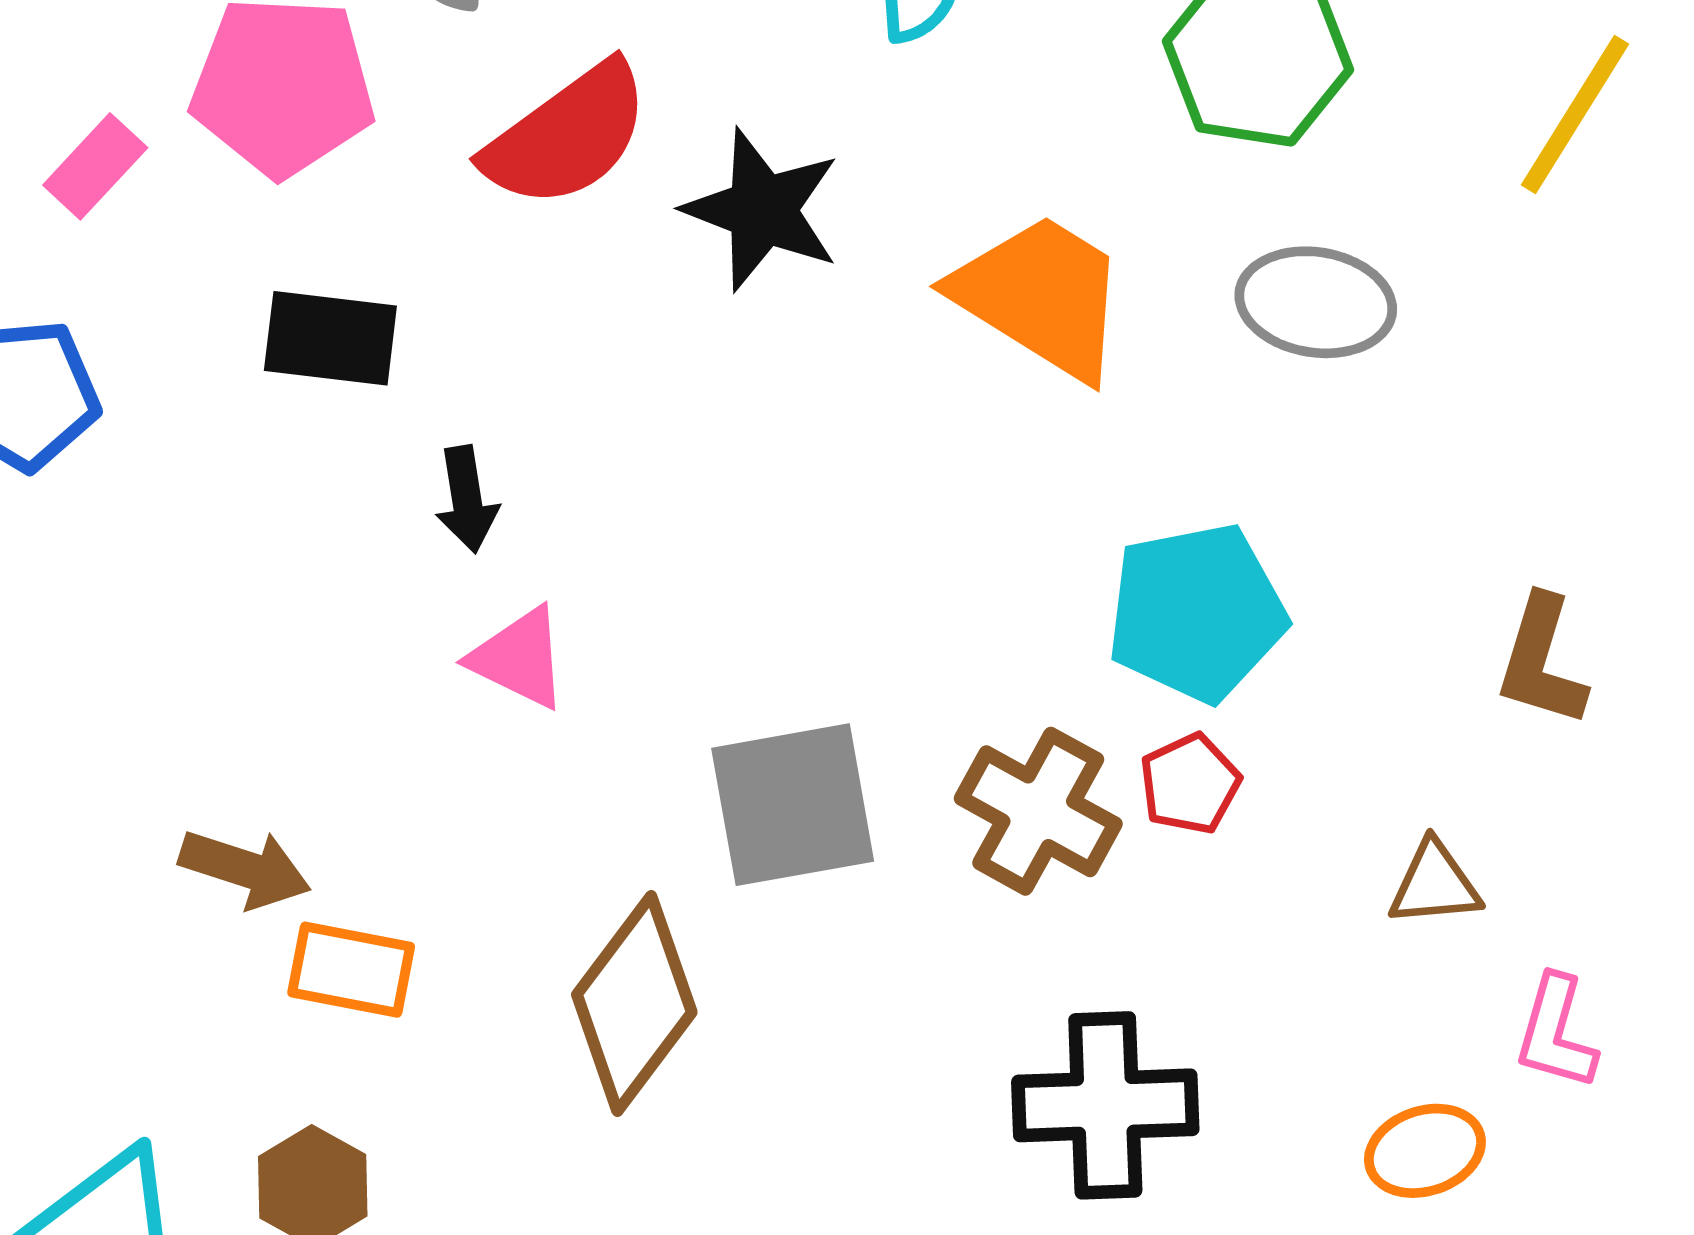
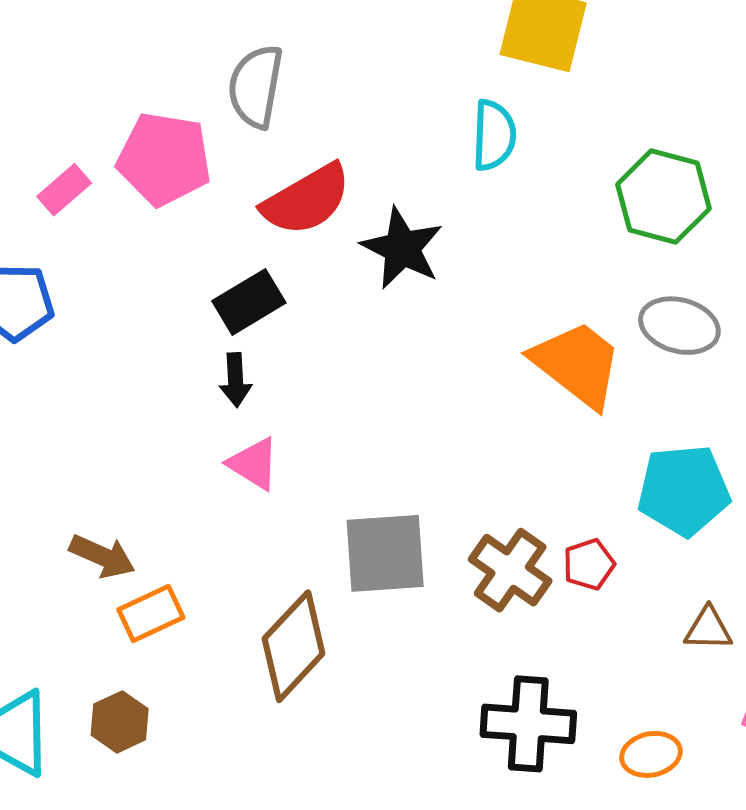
orange trapezoid: (1041, 296) -> (577, 364), moved
black rectangle: (330, 338) -> (249, 302), moved, turned -44
cyan pentagon: (1197, 612) -> (684, 490), moved
orange rectangle: (351, 970) -> (151, 613), turned -42
orange ellipse: (1425, 1151) -> (651, 754), moved

